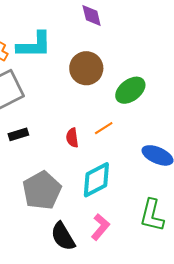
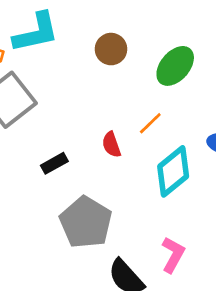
brown circle: (86, 68) -> (111, 49), size x0.7
black rectangle: (18, 134) -> (54, 163), moved
cyan diamond: (96, 180) -> (173, 171), moved

